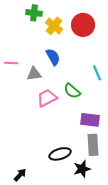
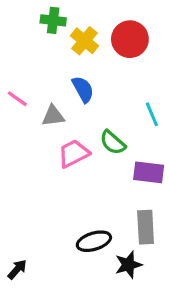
pink line: (11, 63) -> (17, 99), turned 32
purple rectangle: (90, 120) -> (149, 172), moved
black arrow: (20, 175) -> (17, 269), moved

